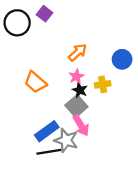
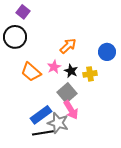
purple square: (44, 14) -> (23, 12), moved
black circle: (17, 23) -> (15, 37), moved
pink star: (76, 76) -> (54, 67), moved
black star: (80, 90) -> (71, 71), moved

